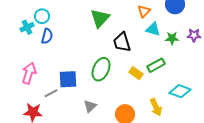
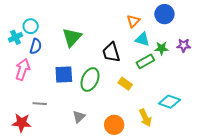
green triangle: (100, 18) -> (72, 37), moved
green rectangle: (156, 65) -> (145, 61), moved
pink arrow: (29, 73) -> (23, 69), moved
blue square: (68, 79) -> (64, 74), moved
gray line: (51, 93) -> (40, 104), turned 32

